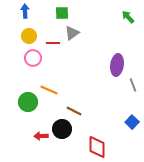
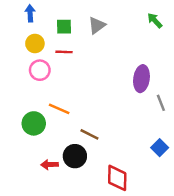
green square: (62, 13) -> (64, 27), moved
gray triangle: (72, 33) -> (97, 25), moved

